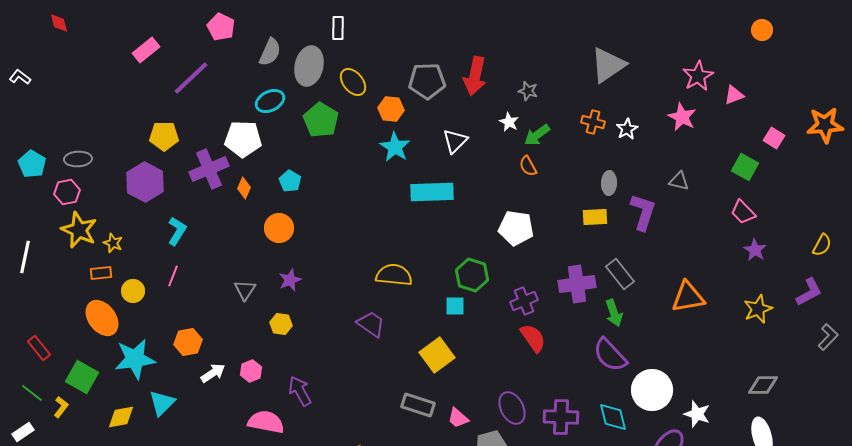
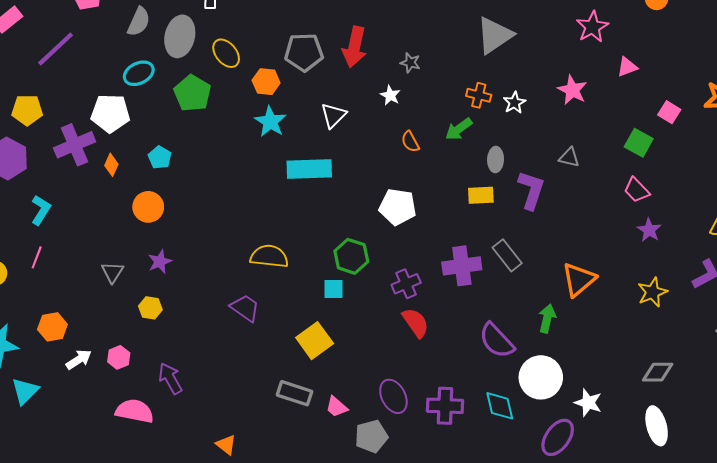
pink star: (698, 76) -> (592, 27), moved
green arrow: (537, 135) -> (459, 129), moved
orange triangle: (688, 297) -> (579, 280), turned -30
green arrow: (614, 313) -> (547, 318), moved, turned -148

